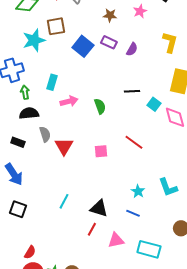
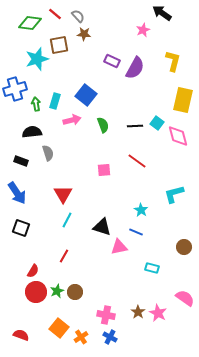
brown star: (110, 15) -> (84, 34), moved
blue square: (83, 46) -> (86, 95), moved
purple semicircle: (132, 49) -> (135, 68), size x1.6
black line: (132, 91) -> (135, 126), moved
green arrow: (25, 92) -> (36, 104), moved
red triangle: (64, 146) -> (63, 194), moved
cyan L-shape: (168, 187) -> (174, 194), moved, turned 95
red line: (92, 229) -> (64, 256), moved
pink triangle: (116, 240) -> (119, 247), moved
cyan rectangle: (149, 249) -> (152, 268), size x0.6

